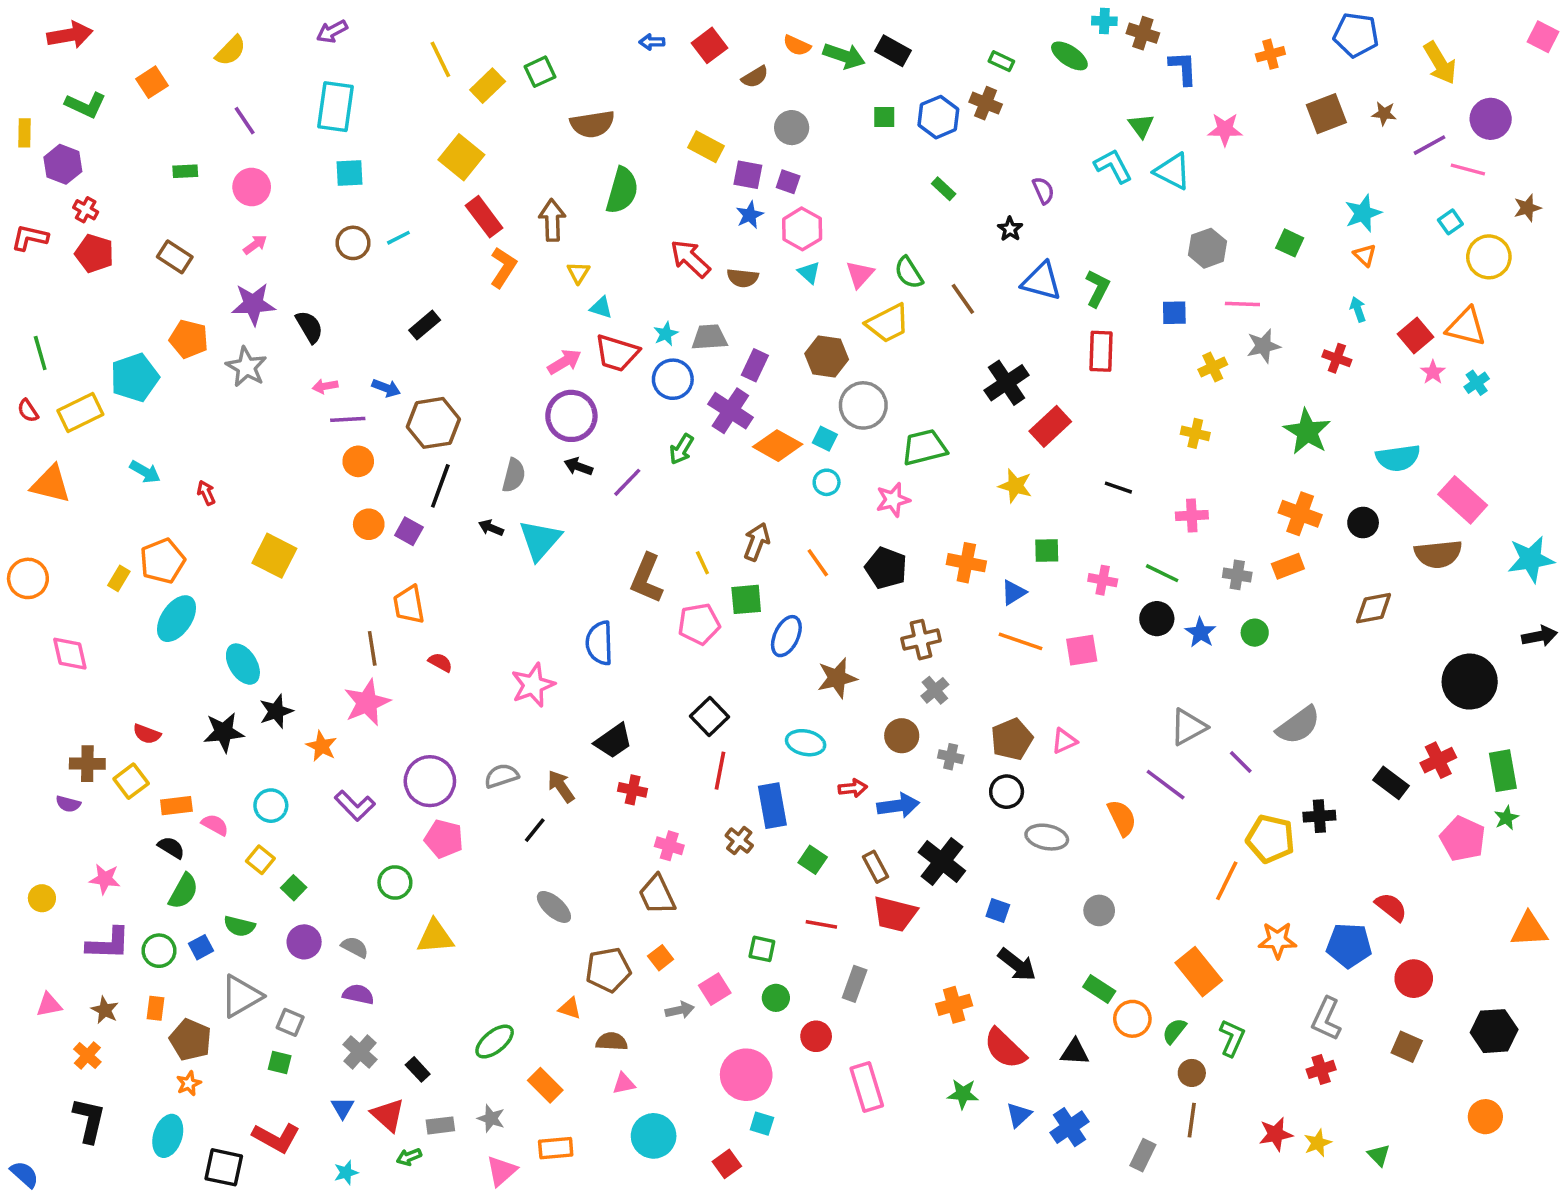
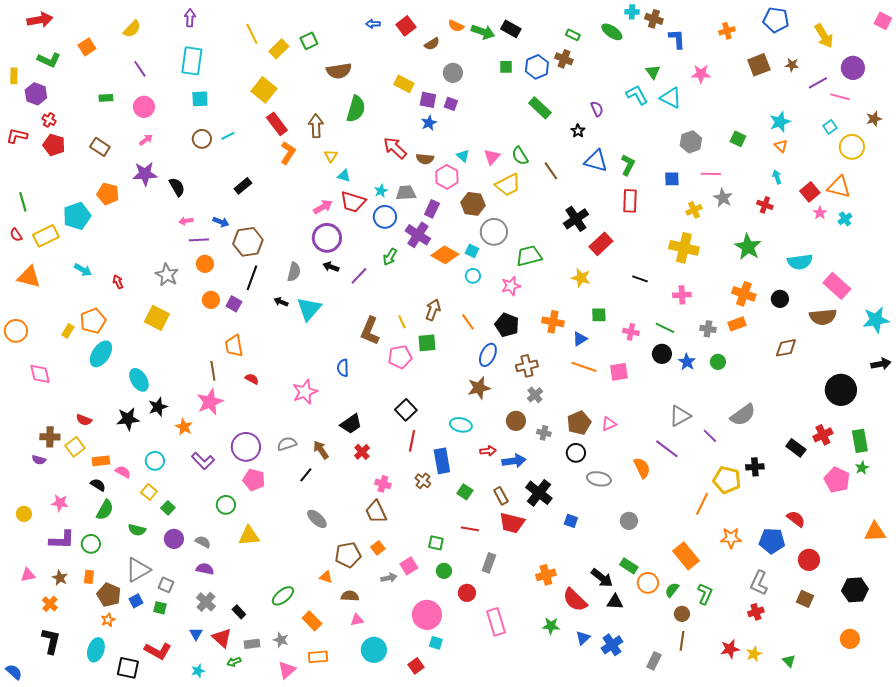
purple arrow: (332, 31) -> (190, 18), turned 120
green rectangle: (944, 189) -> (540, 108), size x1.6
pink hexagon: (802, 229) -> (447, 177), moved
gray star: (1263, 346) -> (723, 198), turned -30
gray star: (246, 367) -> (167, 275), moved
yellow cross: (1195, 433) -> (684, 248), size x1.8
blue ellipse: (786, 636) -> (488, 355), moved
blue semicircle: (599, 643) -> (343, 368), size x0.7
red cross: (633, 790) -> (362, 452), turned 35
blue square: (201, 947) -> (136, 601), moved
black arrow: (1017, 965) -> (602, 578), moved

